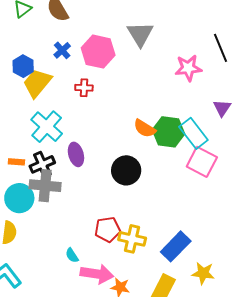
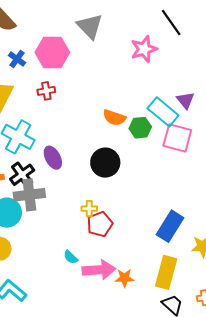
purple triangle: (222, 108) -> (185, 100), moved
green hexagon: (168, 132) -> (140, 128), moved, size x0.7
yellow cross: (132, 239) -> (89, 209), moved, size x0.6

